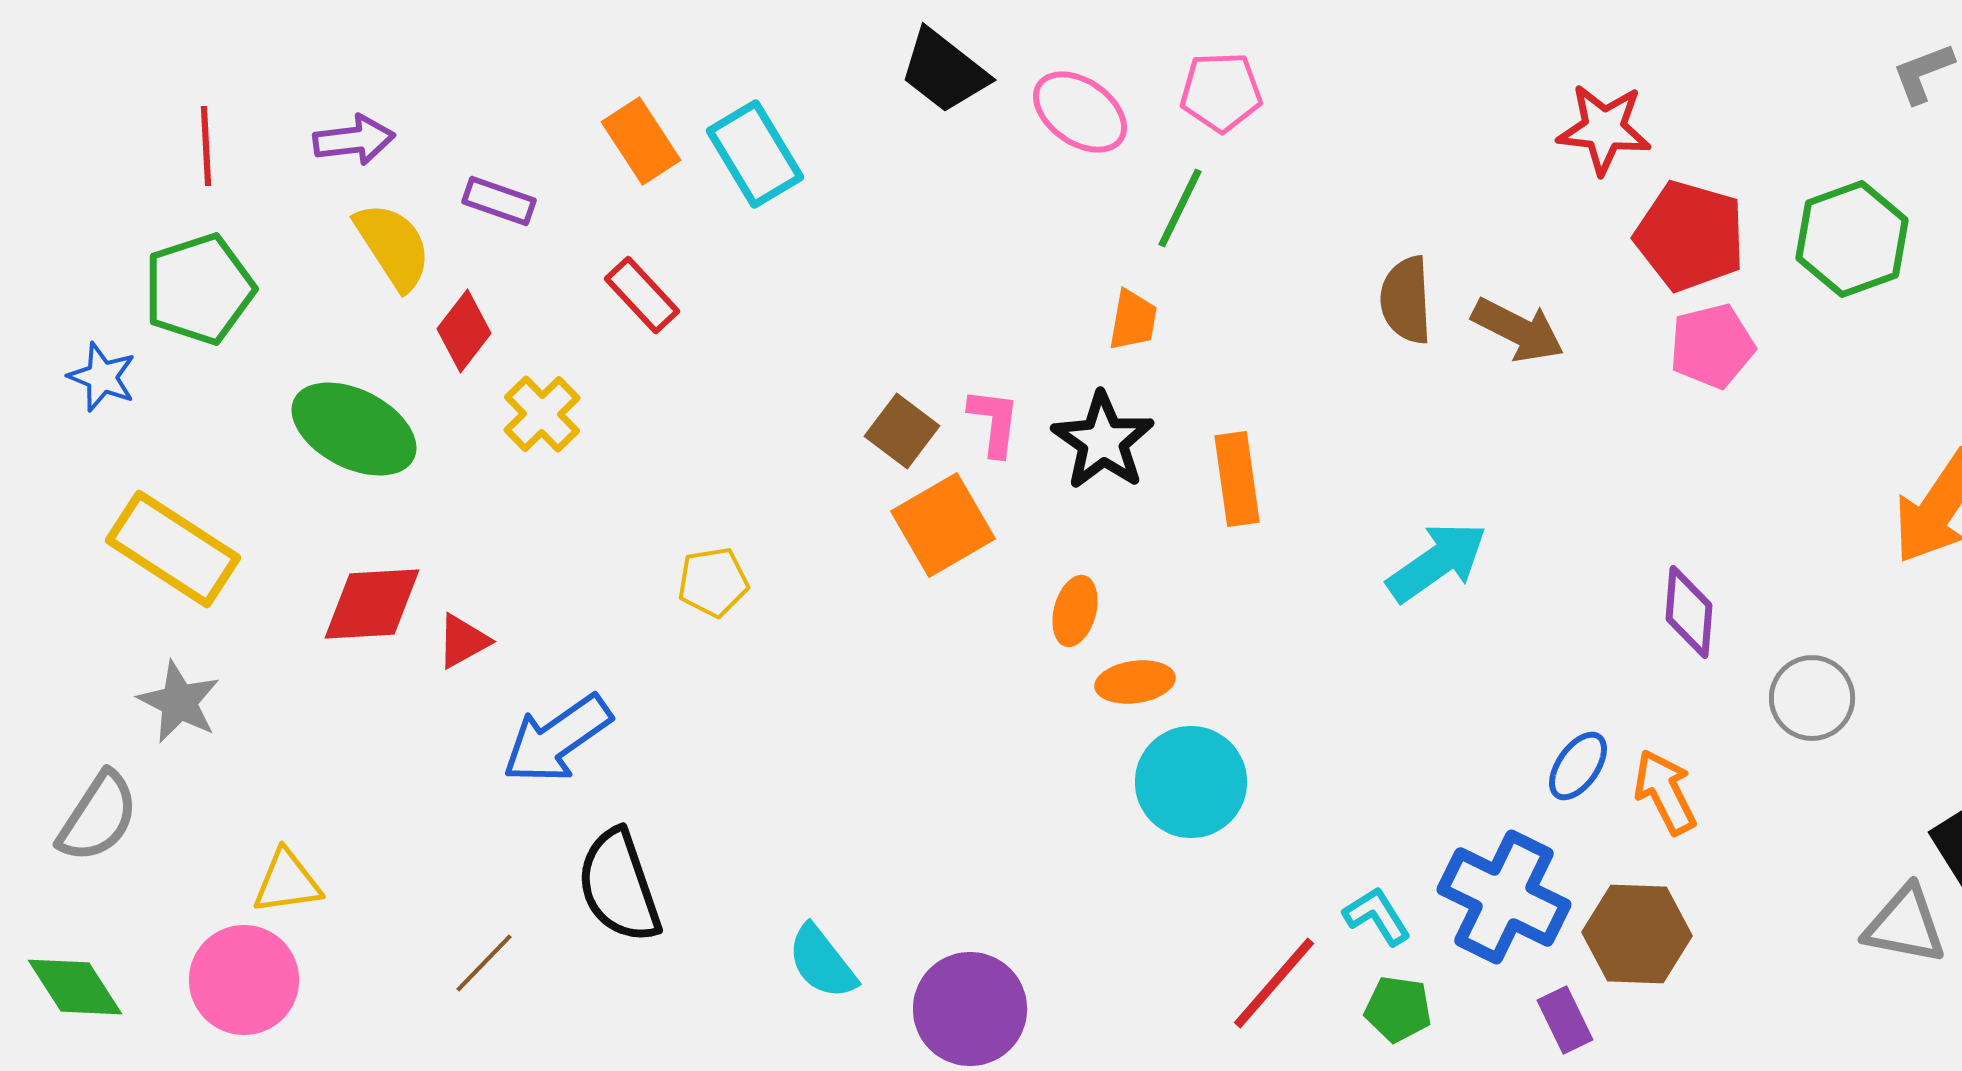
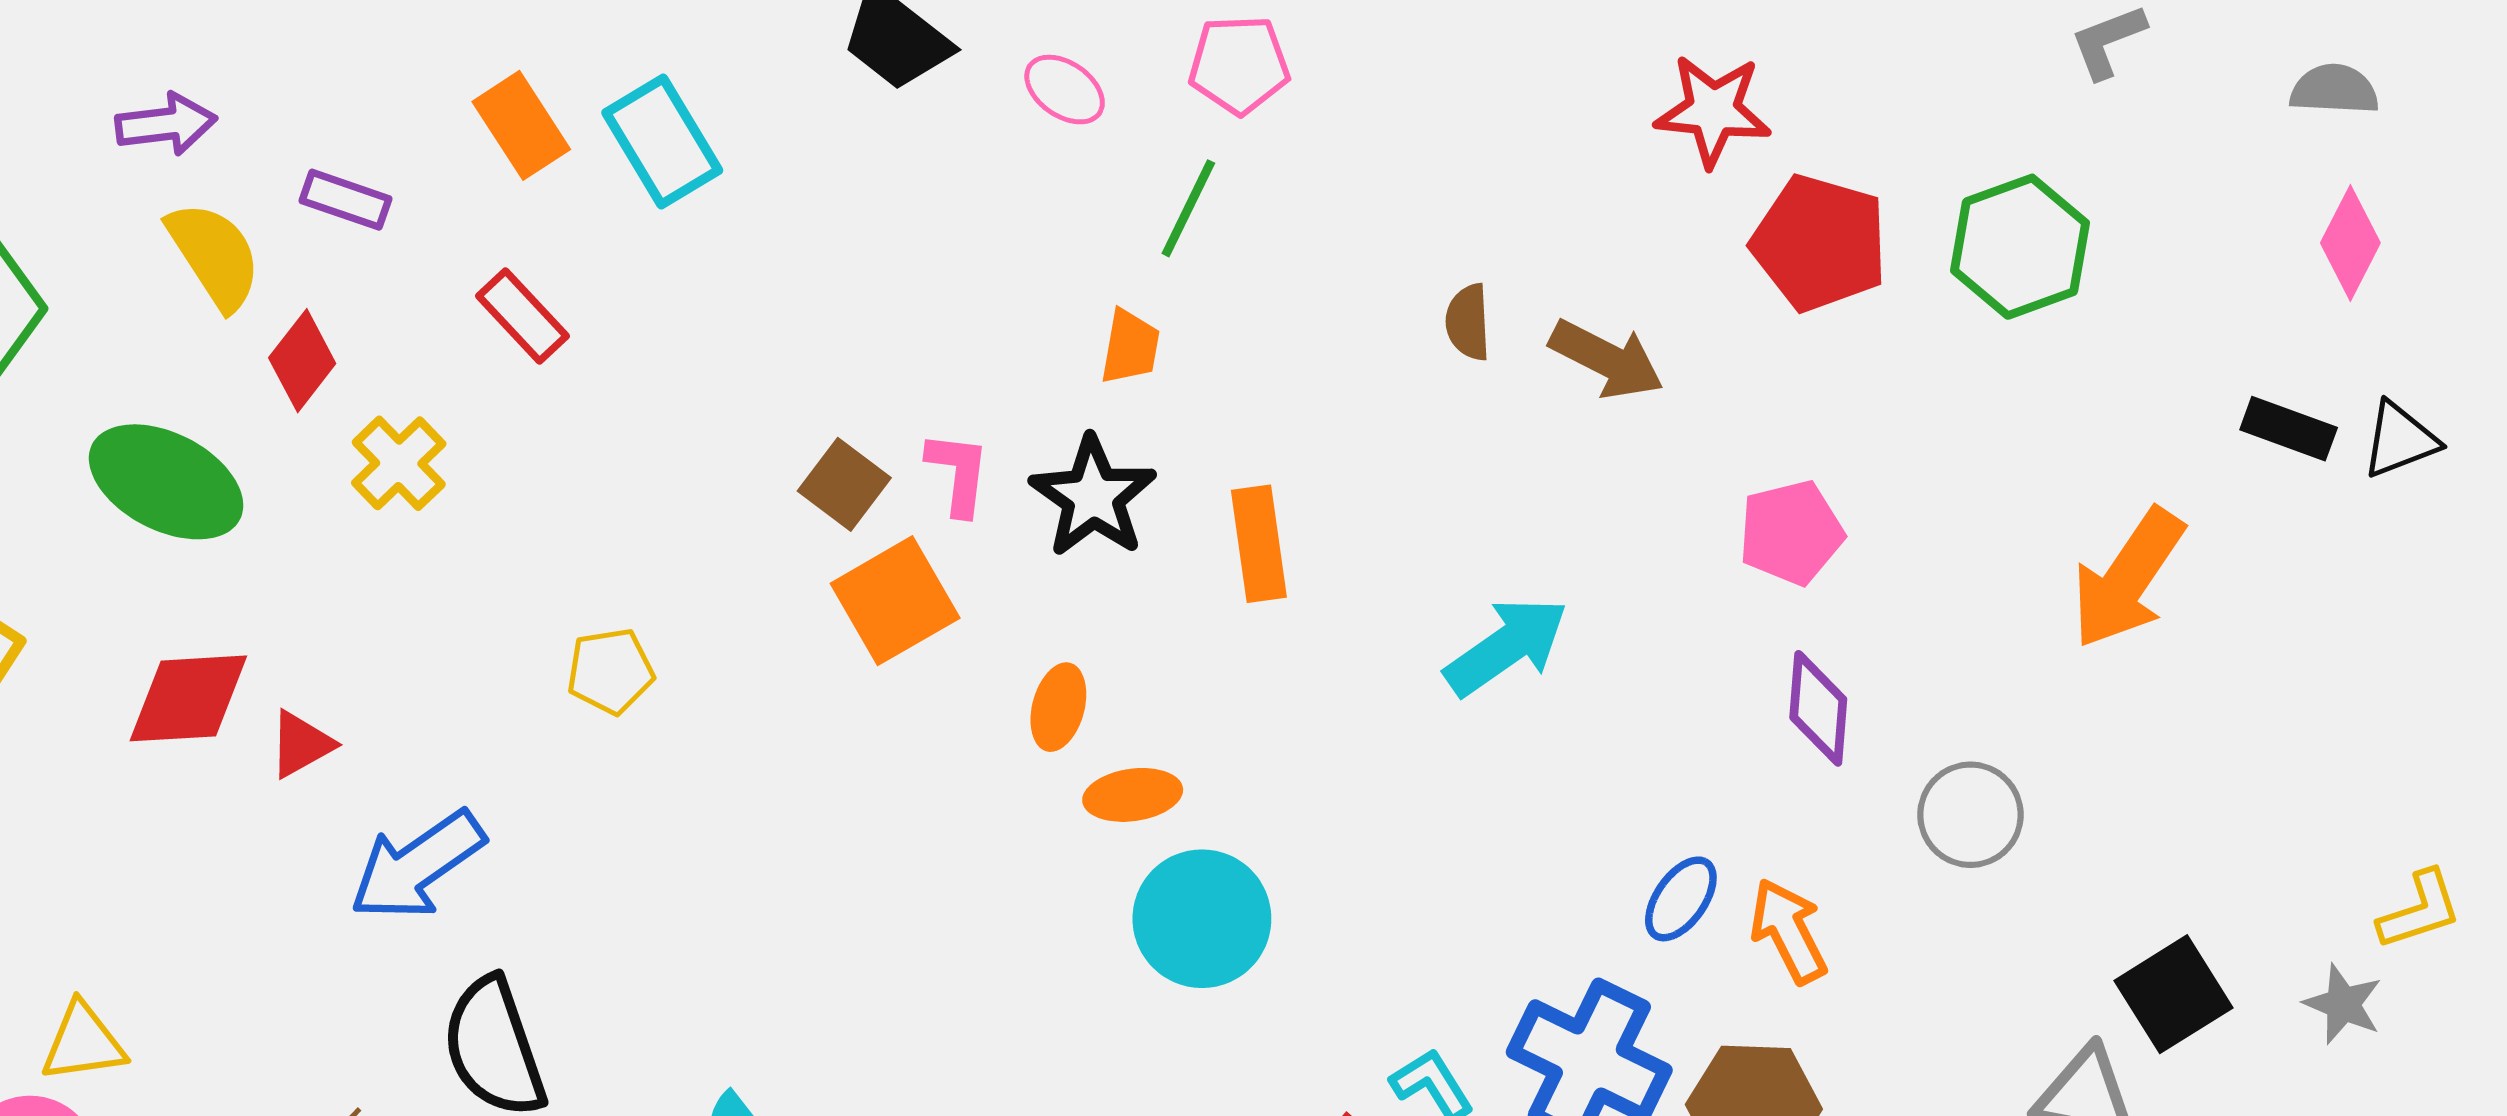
pink ellipse: (1080, 112) -> (1065, 90), size x0.7
brown semicircle: (1406, 300) -> (1468, 322), size x0.7
pink pentagon: (1712, 346) -> (1791, 533), moved

